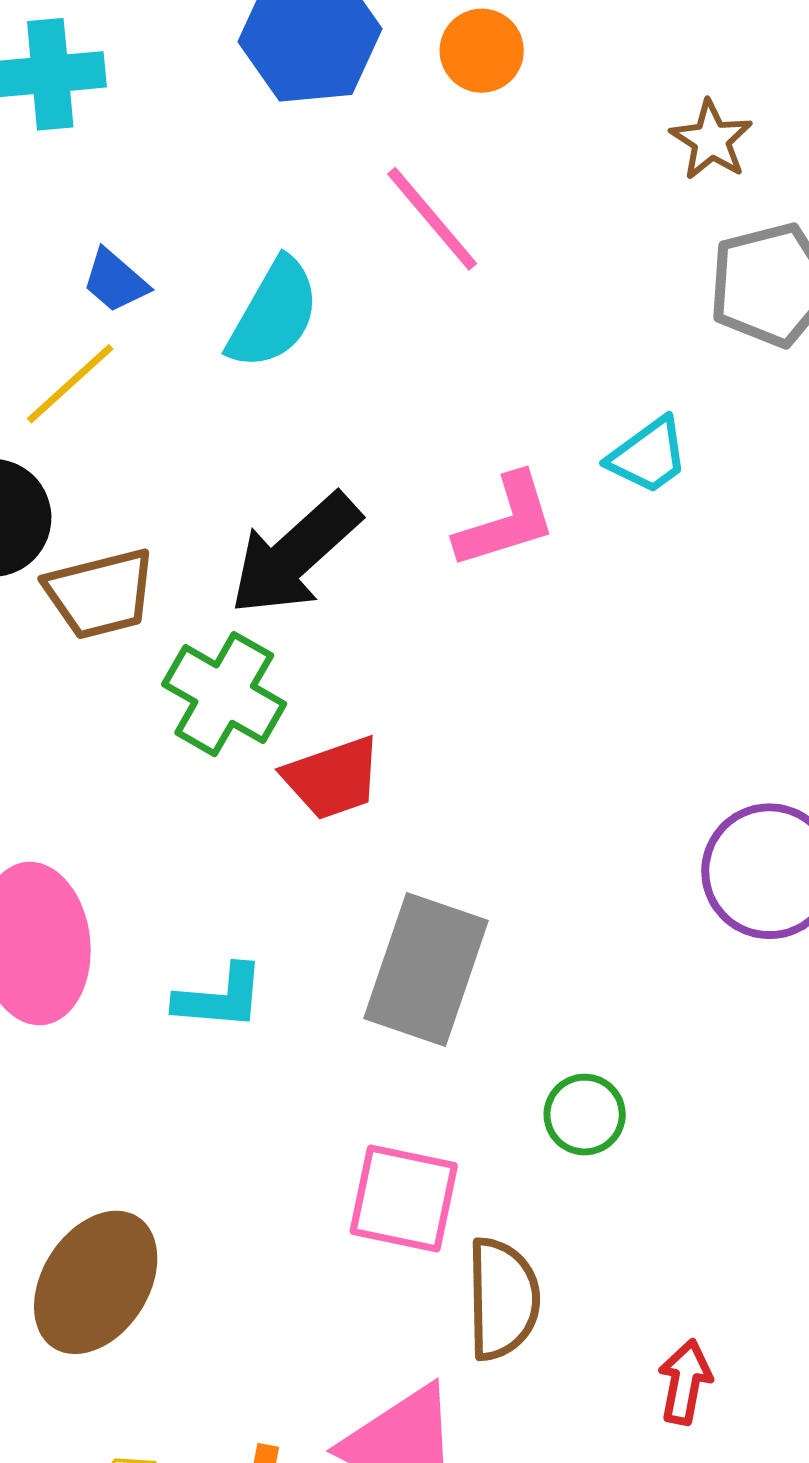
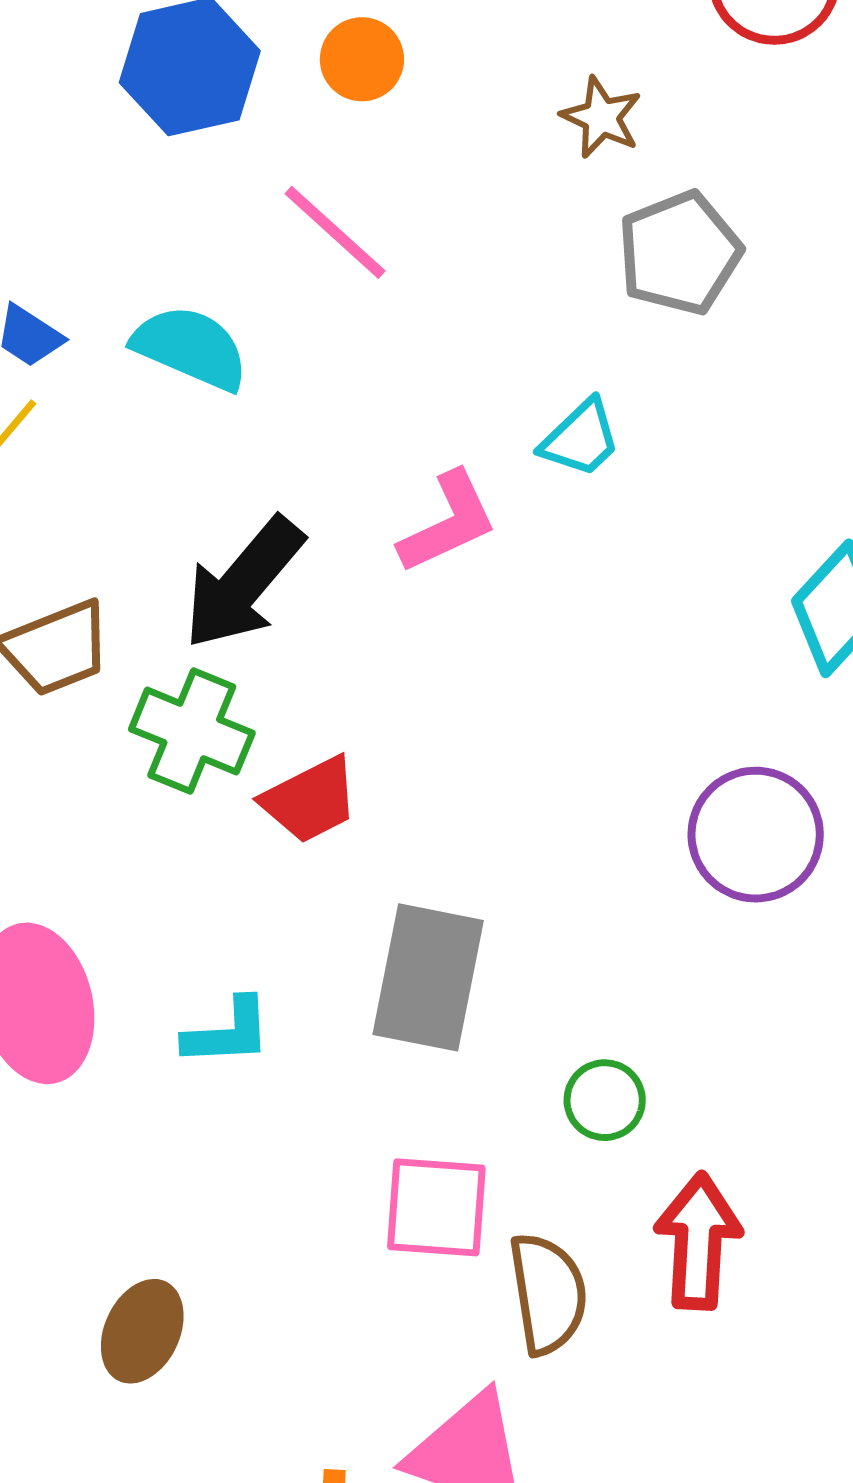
cyan semicircle: (274, 314) -> (191, 348), turned -89
brown ellipse: (96, 1282) -> (142, 1331), size x0.7
red arrow: (685, 1382) -> (698, 1241), moved, size x1.6

